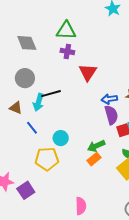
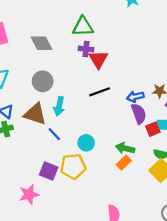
red triangle: (88, 72) -> (98, 59), moved
black line: (51, 94) -> (100, 92), moved
brown triangle: (16, 108) -> (35, 114), size x1.6
green arrow: (96, 146) -> (125, 148), turned 42
purple square: (26, 190) -> (49, 171), moved, turned -30

